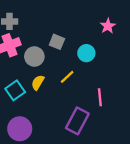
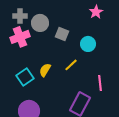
pink star: (108, 26) -> (96, 12), moved
gray circle: (34, 56) -> (40, 23), moved

